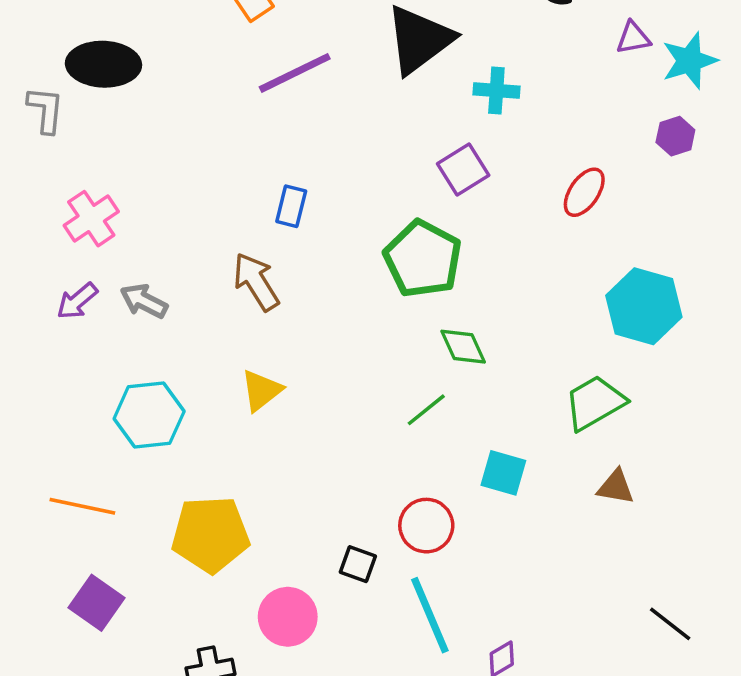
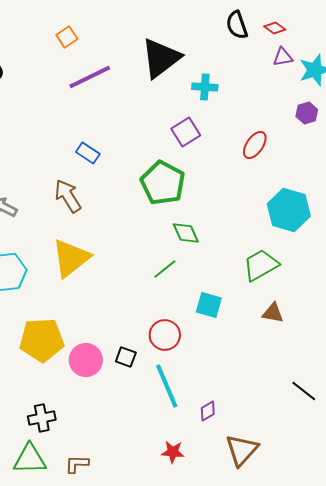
blue rectangle: (291, 206) -> (88, 153), turned -70
yellow triangle: (261, 390) -> (71, 258), size x1.6
pink circle: (288, 617) -> (86, 360), moved

